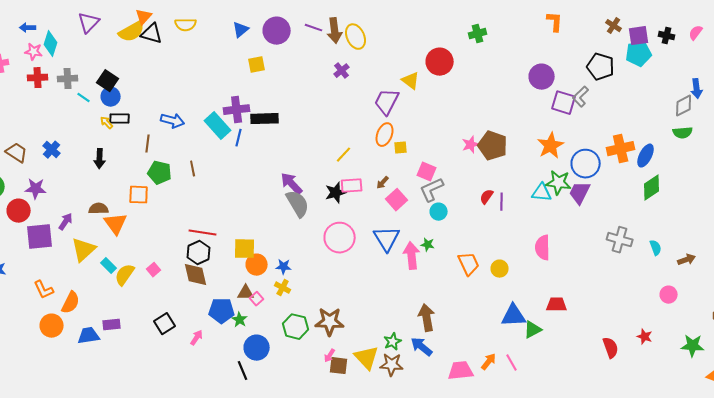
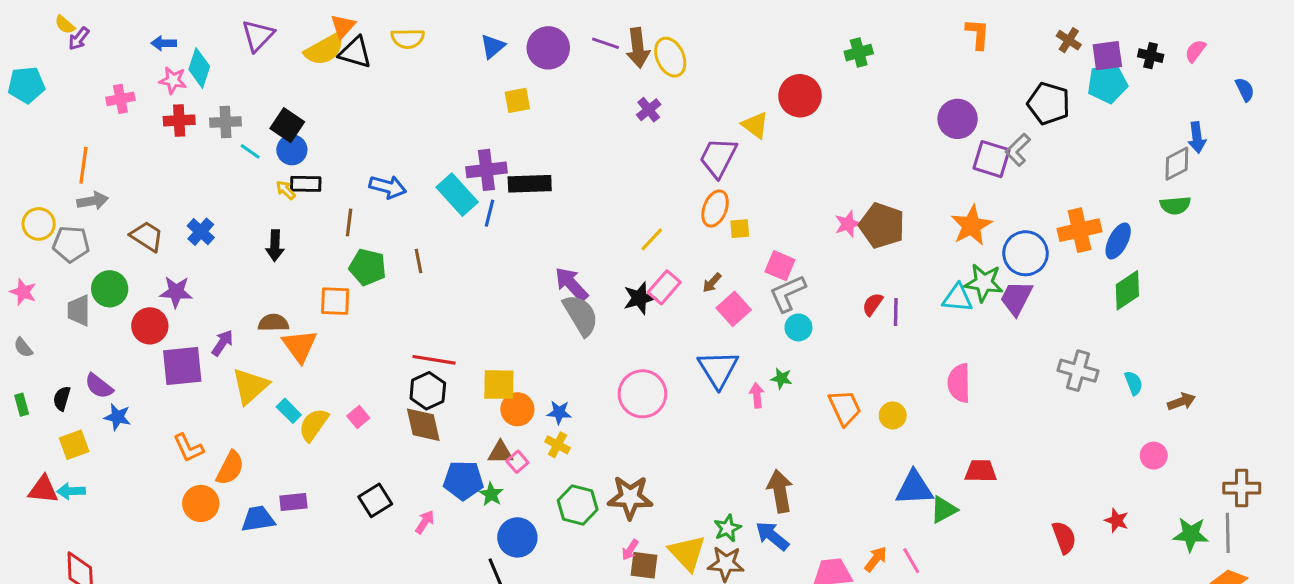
pink rectangle: (352, 186) -> (664, 287), turned -45
pink circle: (340, 238) -> (642, 394), moved
pink arrow: (412, 256) -> (757, 395), size x0.6

